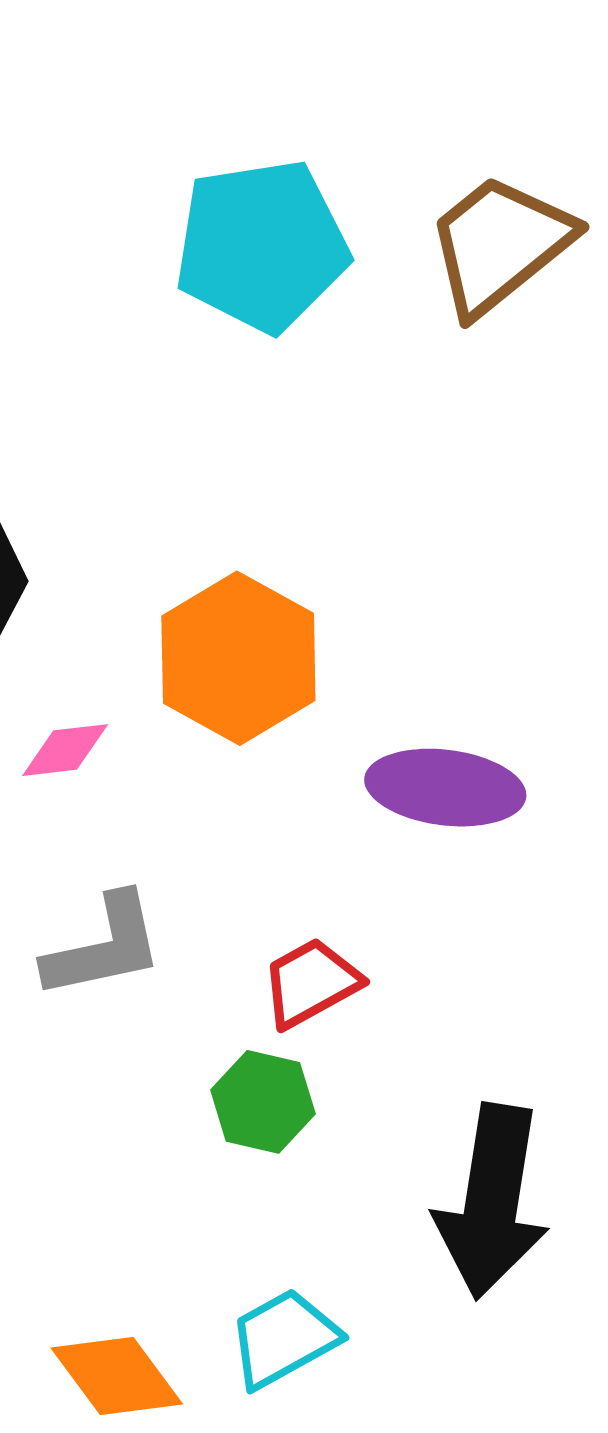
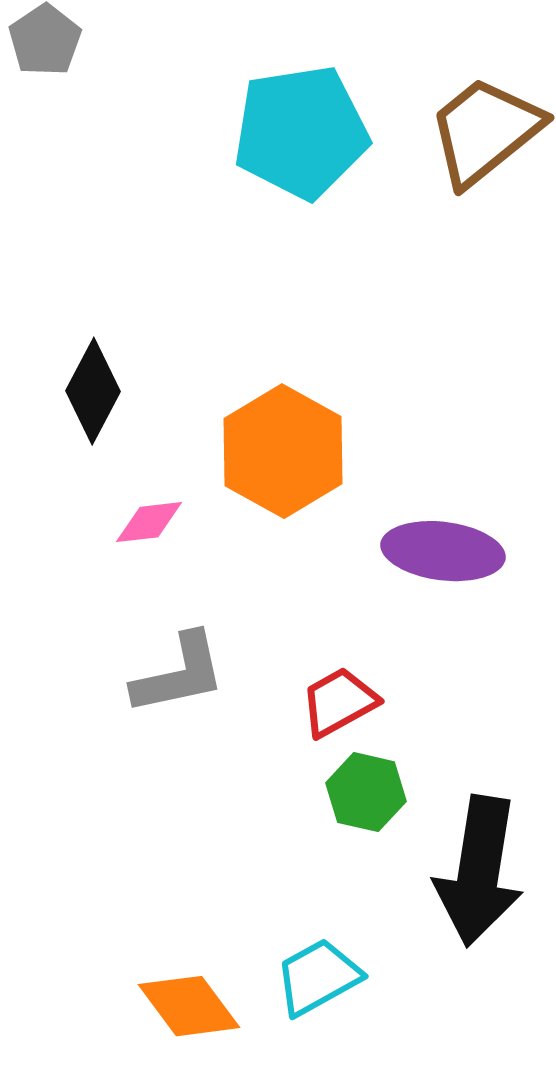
green hexagon: (263, 1102) -> (366, 792), moved

